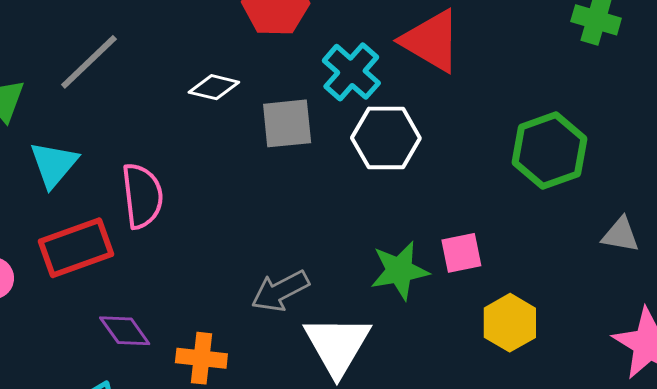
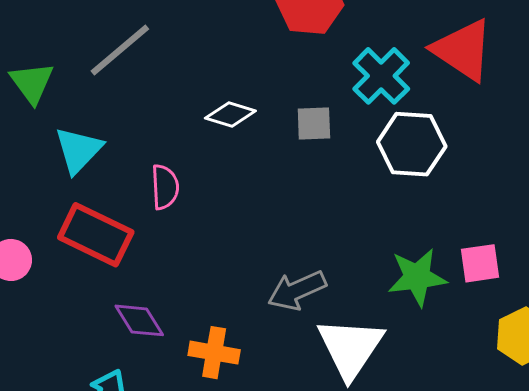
white diamond: (214, 87) -> (230, 114), moved
gray square: (287, 123) -> (314, 123), size x0.7
pink semicircle: (142, 196) -> (165, 187), size x0.7
red rectangle: (76, 248) -> (96, 235), turned 42

